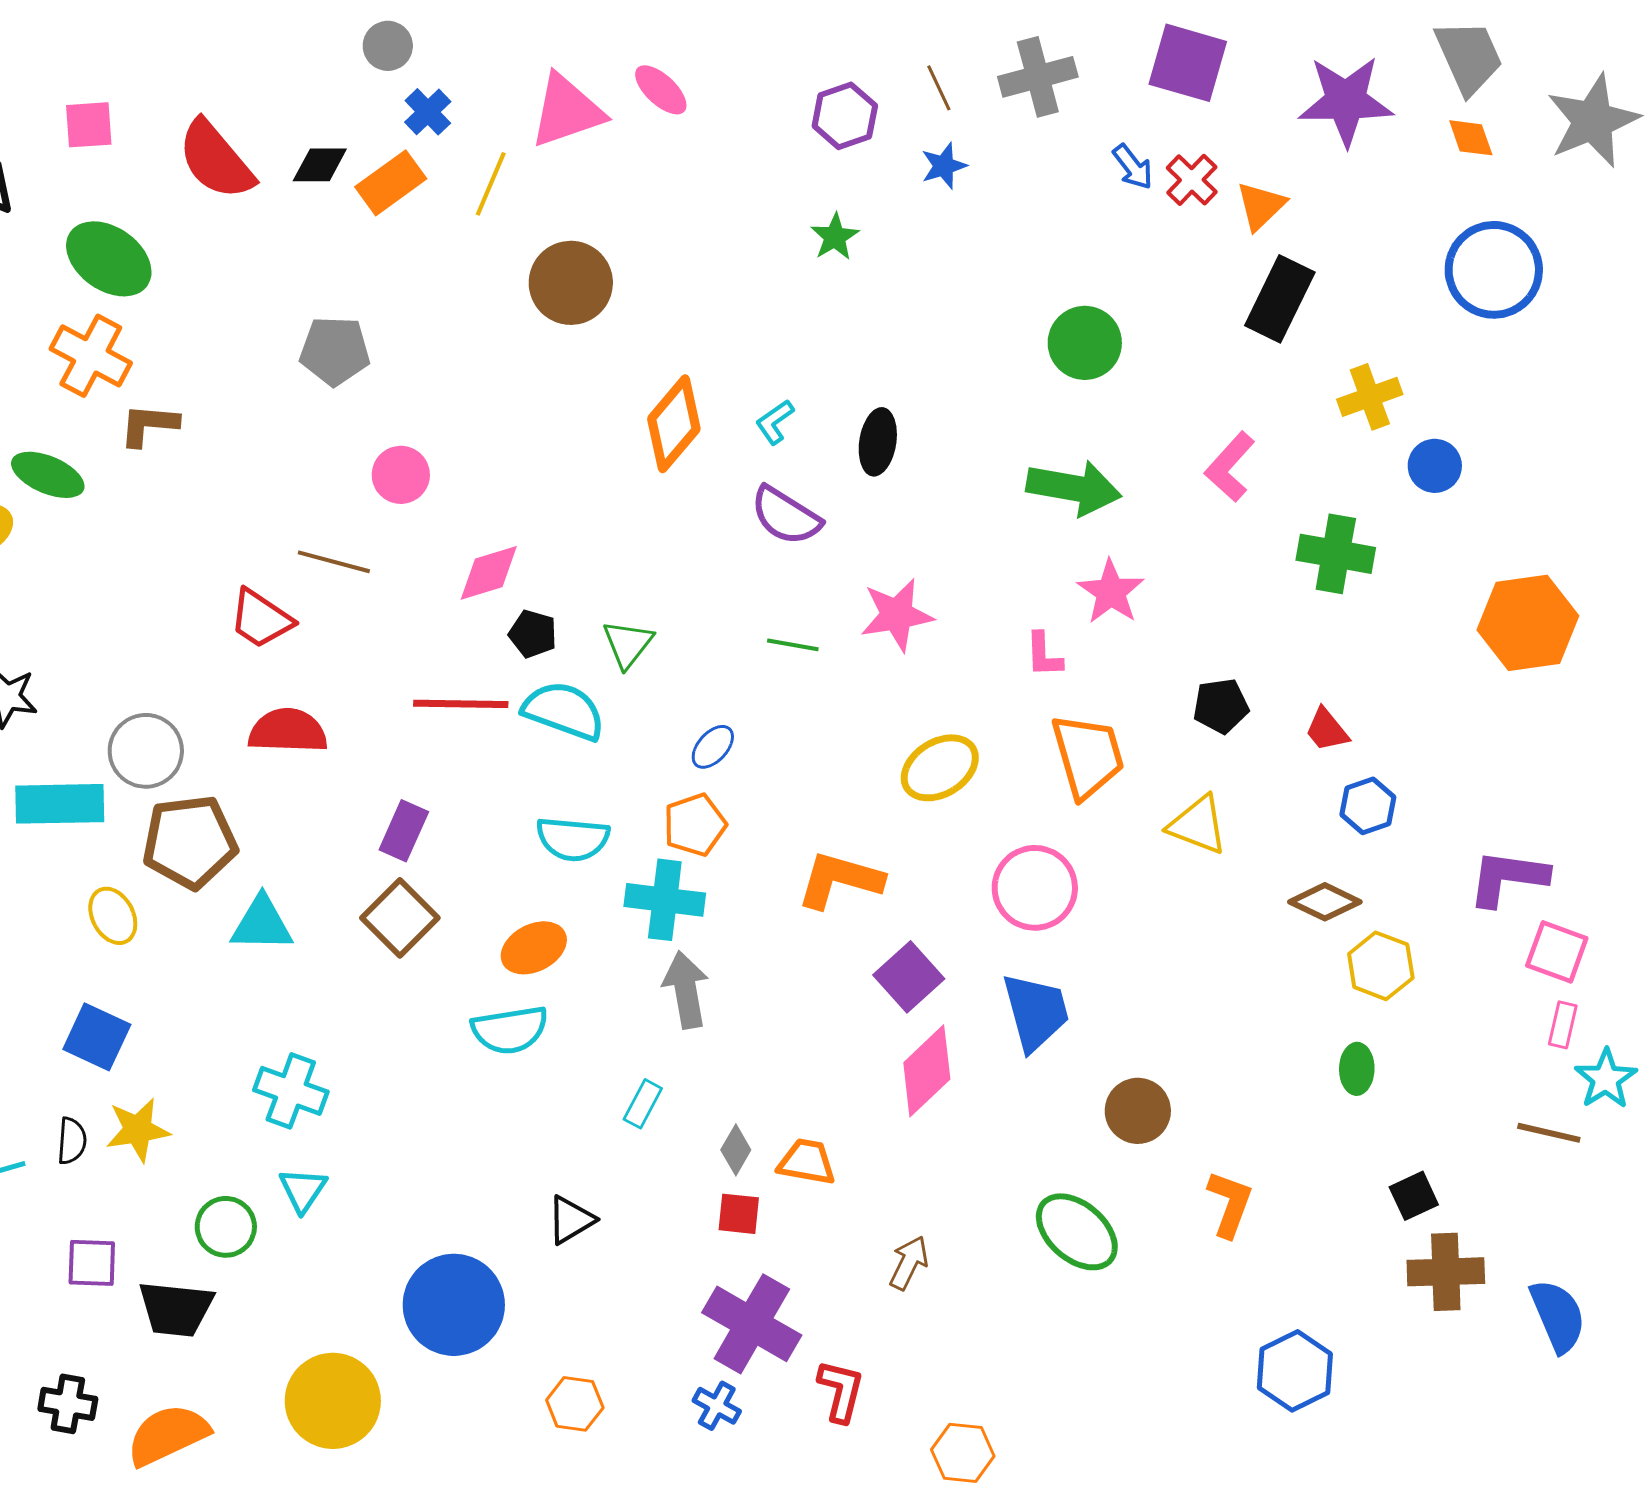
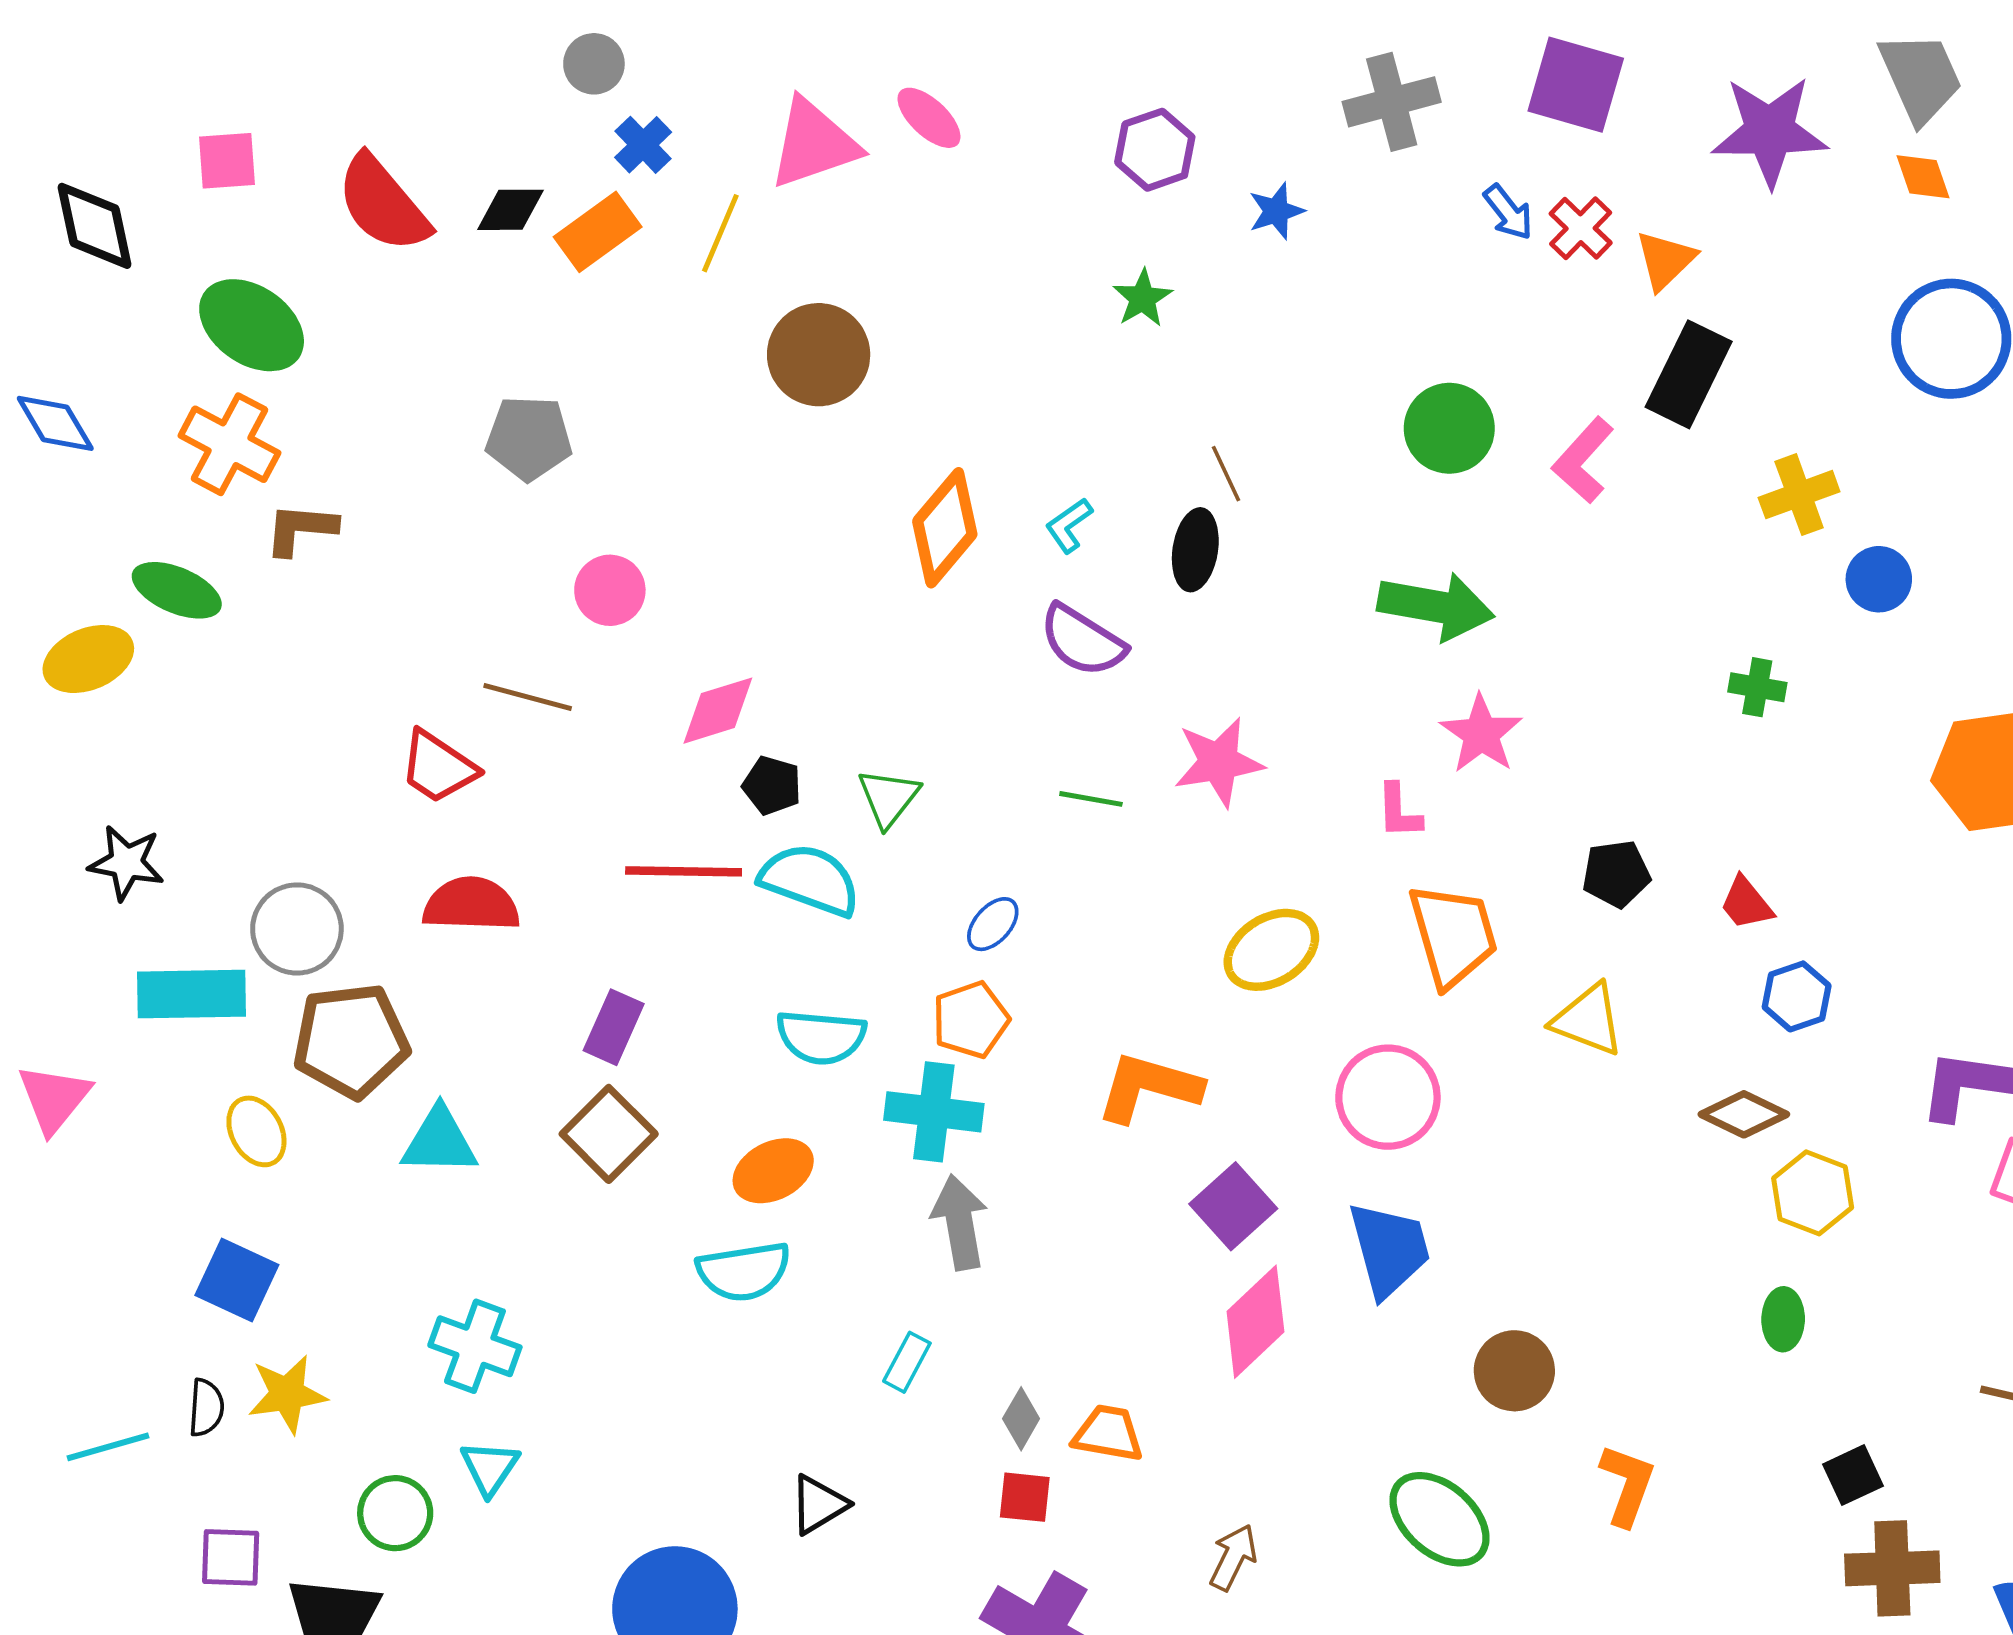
brown line: (939, 88) -> (1226, 474), moved
pink L-shape: (1230, 467) -> (1583, 460), moved
green cross: (1336, 554) -> (1757, 687), size x0.6

